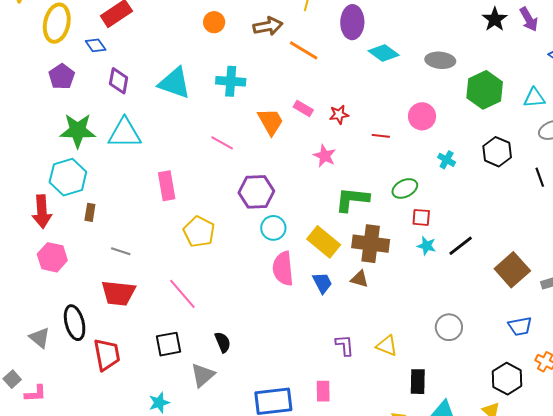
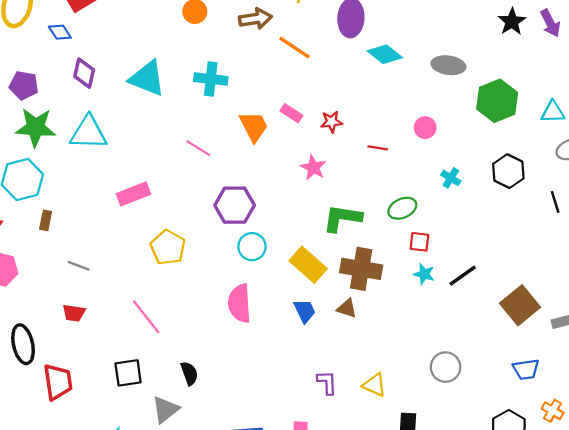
purple pentagon: (62, 77) -> (24, 85), moved, turned -30
pink circle: (422, 116) -> (425, 128), size x0.7
pink rectangle: (167, 186) -> (133, 194), turned 76
pink semicircle: (283, 269) -> (240, 303), moved
red trapezoid: (118, 293) -> (74, 313), size x0.6

